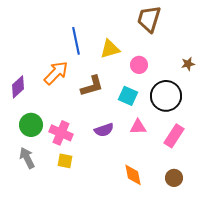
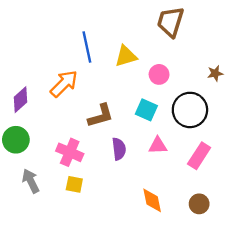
brown L-shape: (92, 86) -> (101, 116), moved
green circle: (31, 125) -> (16, 140), moved
purple semicircle: (104, 130) -> (119, 149), turned -78

